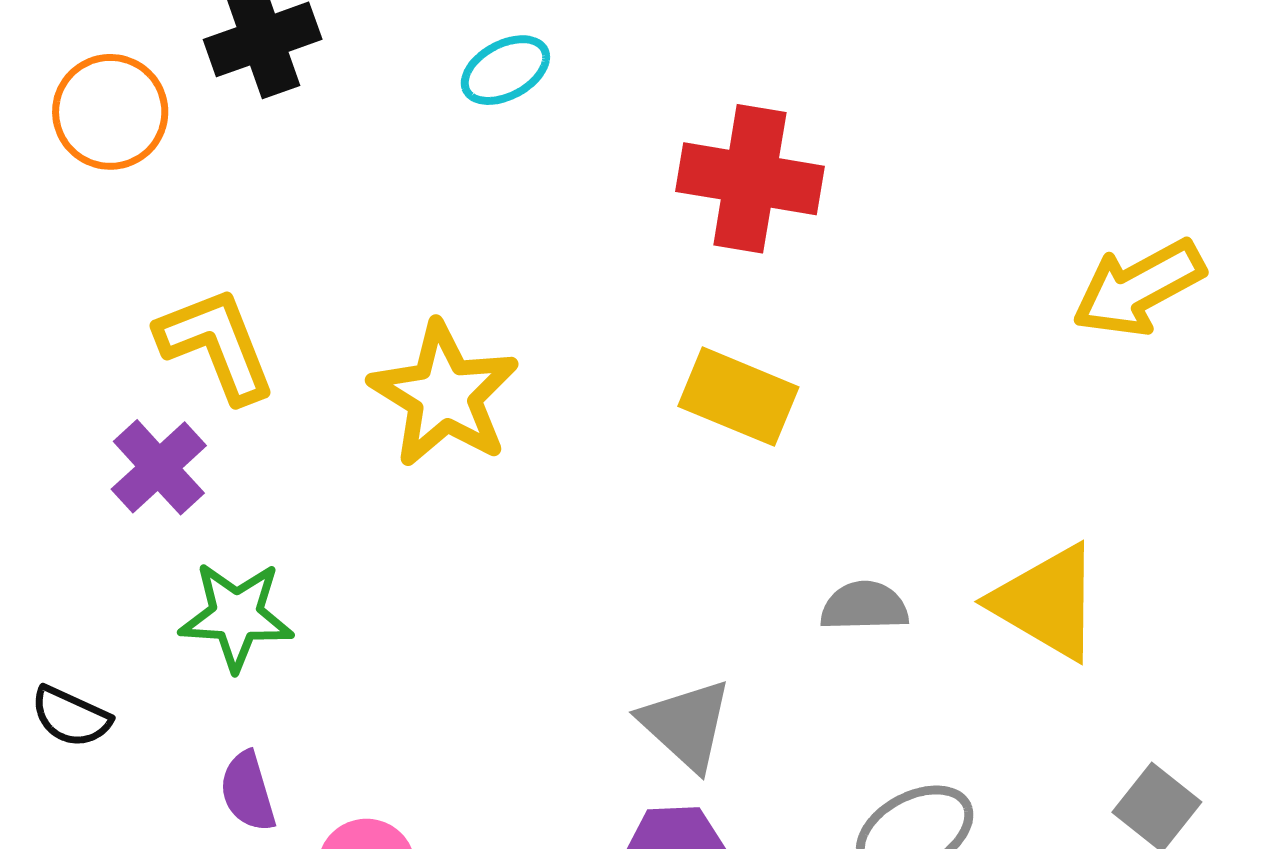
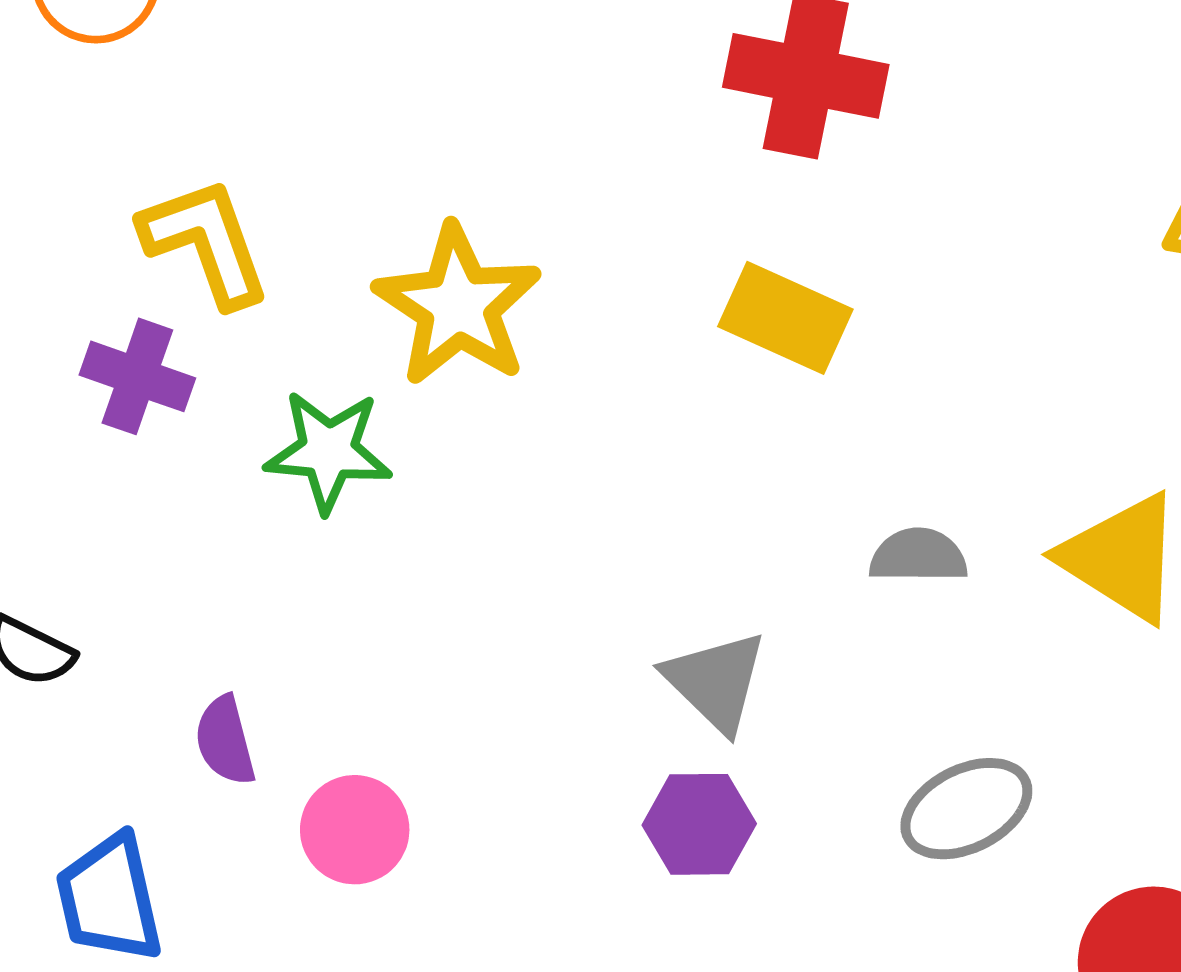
purple cross: (159, 467) -> (137, 376), turned -30
green star: (236, 616) -> (328, 451), moved

